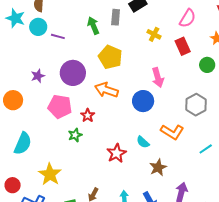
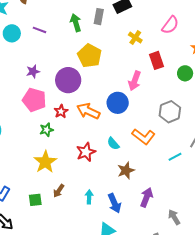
cyan circle: (38, 27) -> (12, 33), moved
red rectangle: (183, 46) -> (156, 60), moved
purple circle: (73, 73) -> (68, 80), moved
purple star: (38, 76) -> (33, 71), moved
pink arrow: (158, 77) -> (135, 81), turned 30
orange arrow: (106, 90) -> (88, 111), moved
yellow star: (50, 174) -> (45, 162), moved

